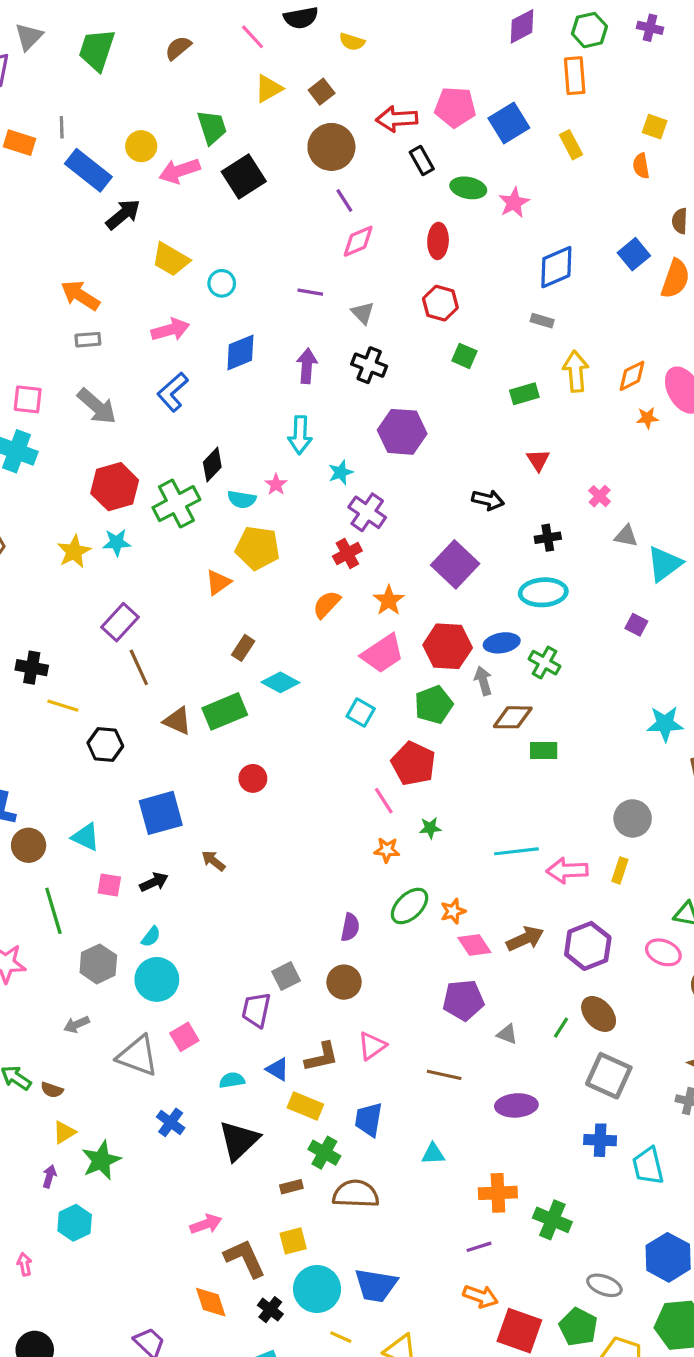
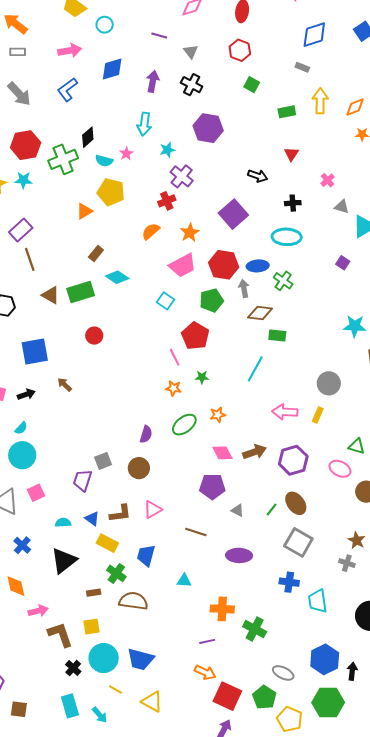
cyan line: (516, 851) -> (255, 369), moved, turned -60
orange star: (453, 911) -> (218, 415), moved
orange diamond: (211, 1302) -> (16, 586), moved

